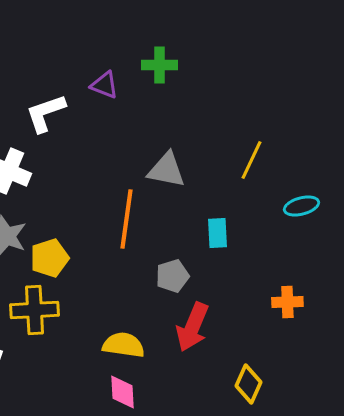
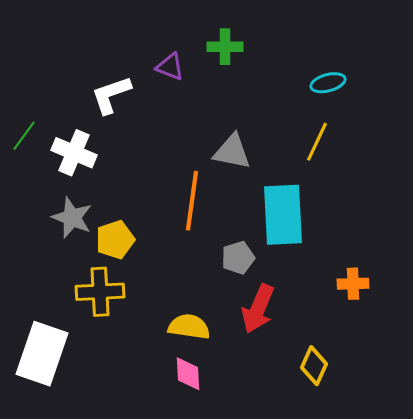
cyan ellipse: (301, 206) -> (328, 83), moved
cyan rectangle: (217, 233) -> (283, 215), size x2.0

